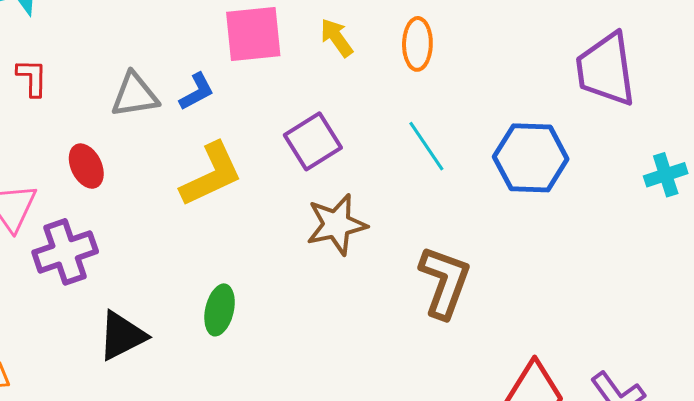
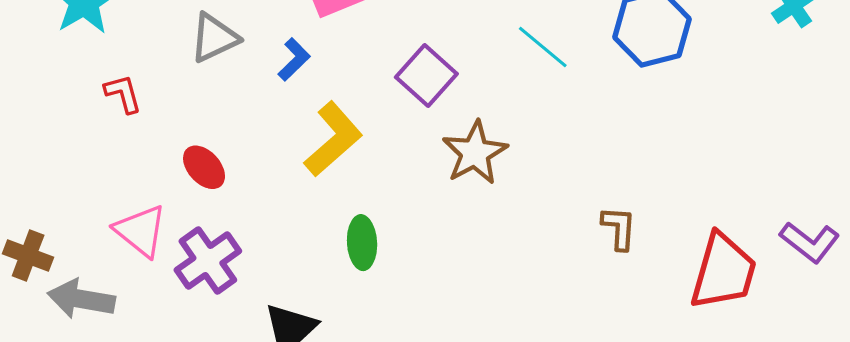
gray triangle: (135, 95) -> (214, 38), moved
brown L-shape: (445, 282) -> (619, 228), moved, size x0.6
green ellipse: (220, 310) -> (362, 243), moved

